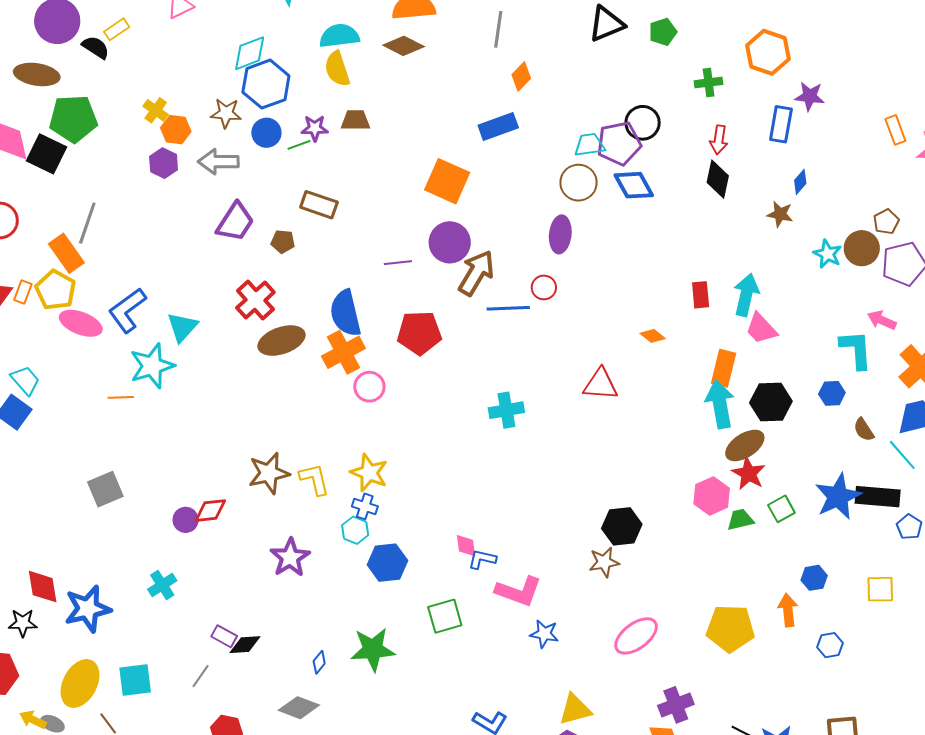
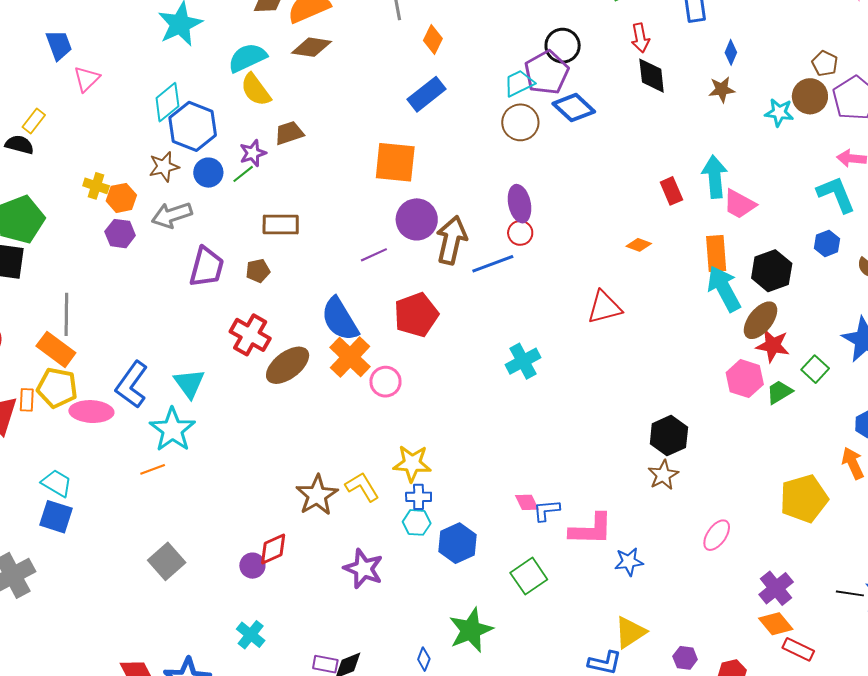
purple ellipse: (560, 234) -> (519, 204), moved
pink ellipse: (636, 636) -> (717, 535), size x0.7
yellow triangle: (575, 709) -> (630, 632), moved

